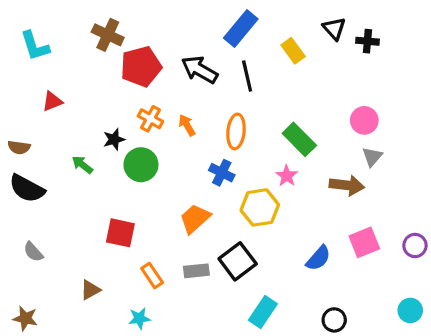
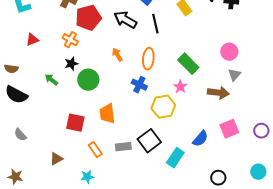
orange cross: (150, 119) -> (70, 40), moved
orange trapezoid: (195, 219) -> (107, 114), moved, turned -55
cyan rectangle: (263, 312) -> (175, 158), moved
black circle: (334, 320) -> (218, 178), moved

